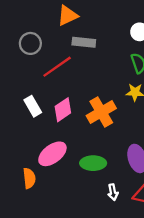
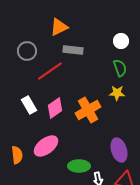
green ellipse: (93, 163) -> (79, 166), moved
orange semicircle: (29, 178) -> (17, 155), moved

